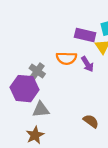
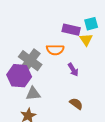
purple arrow: (87, 64) -> (73, 70), moved
gray cross: (37, 71) -> (30, 61), size x1.6

